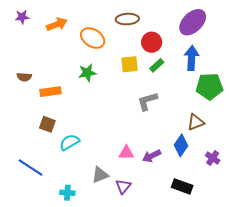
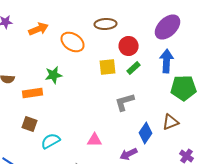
green star: (87, 73) -> (54, 75), moved
blue diamond: (181, 145) -> (146, 133), moved
pink triangle: (126, 153) -> (95, 140), moved

